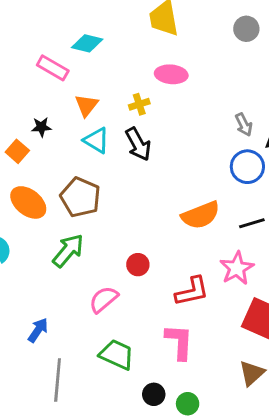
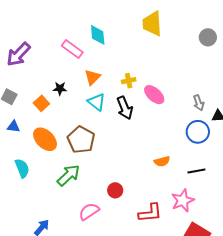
cyan diamond: (87, 43) -> (98, 35), turned 65
pink ellipse: (171, 74) -> (154, 95), moved, turned 30
orange semicircle: (201, 215) -> (162, 161), size x0.6

